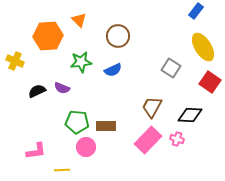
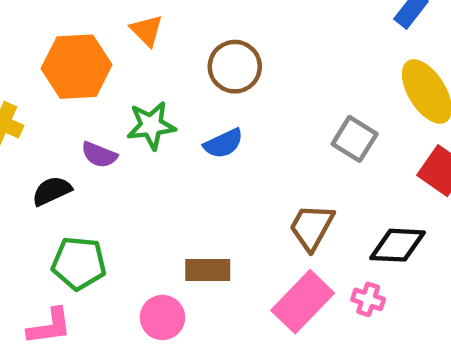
purple semicircle: (62, 88) -> (99, 155), moved
green pentagon: (77, 122) -> (79, 263), moved

